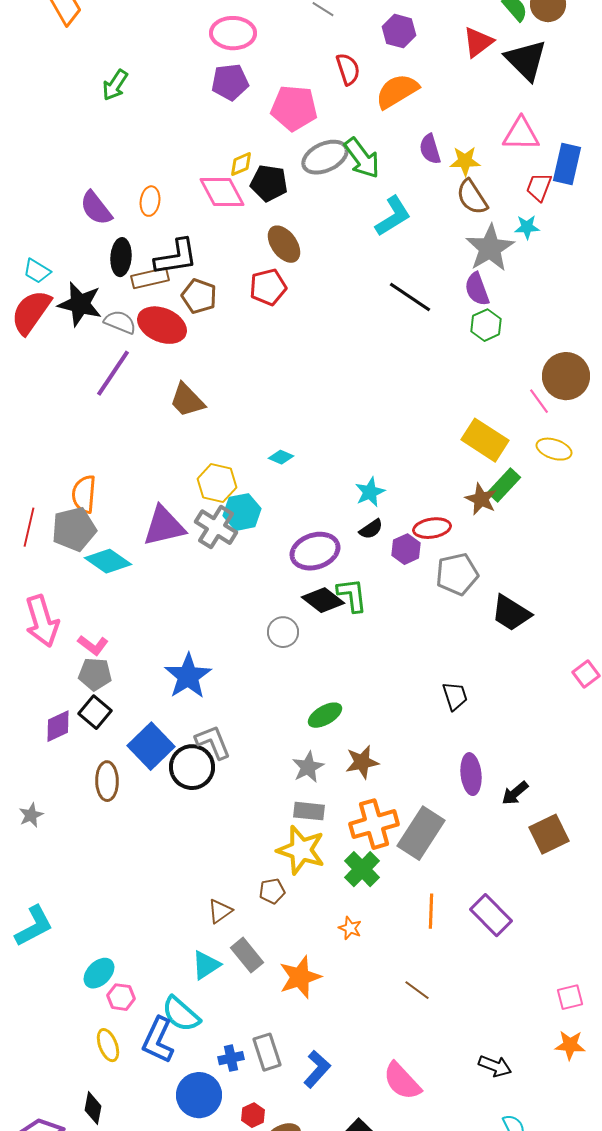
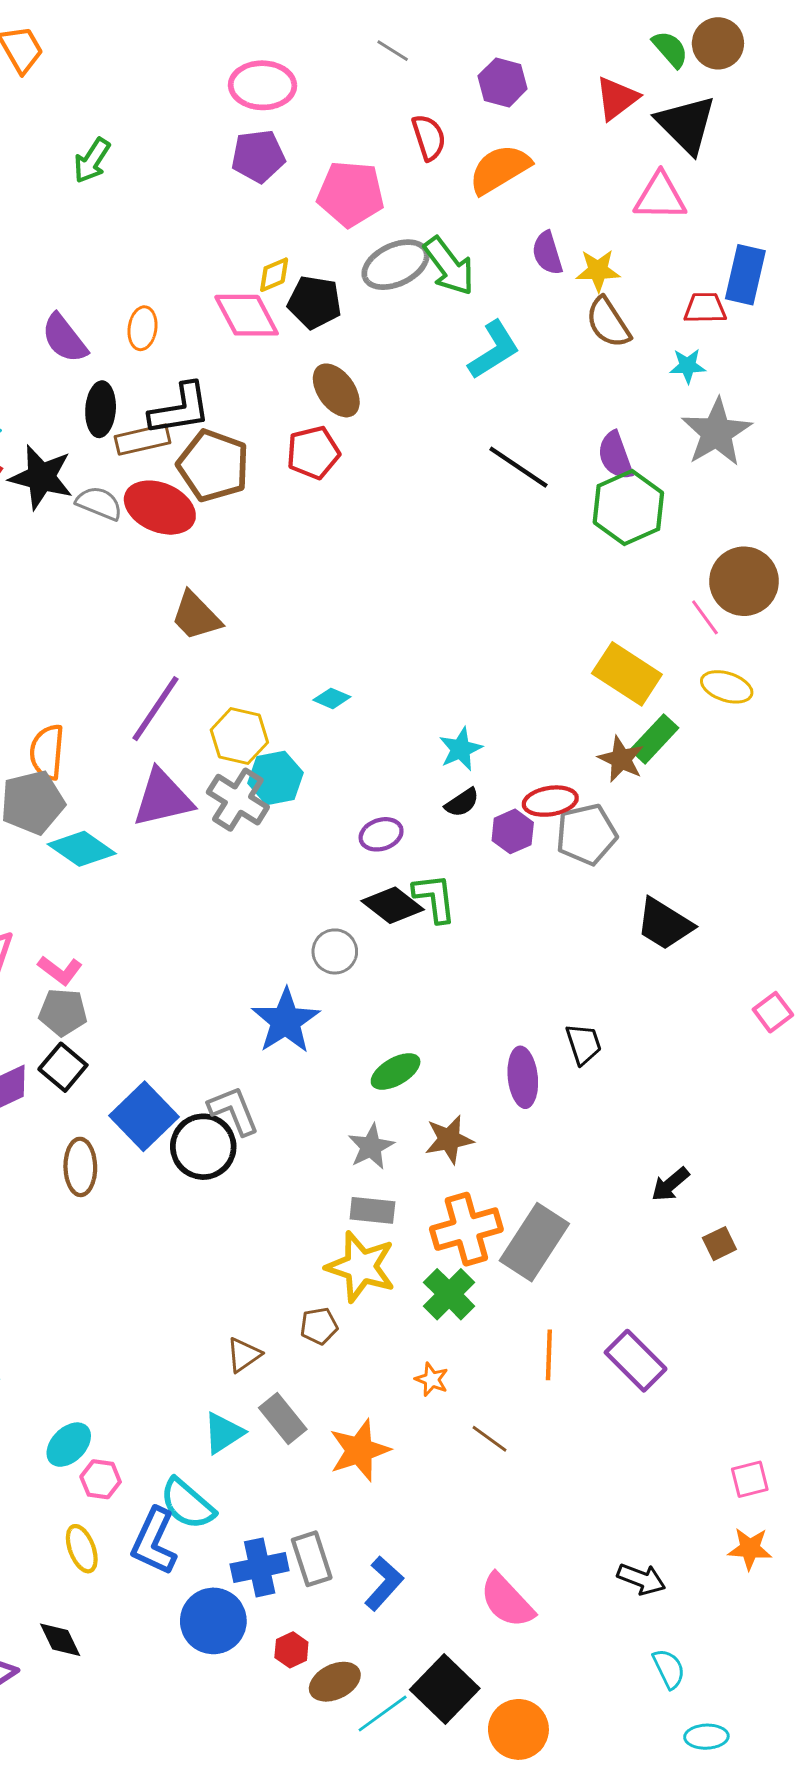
pink triangle: (521, 134) -> (660, 197), moved
red trapezoid: (539, 187) -> (705, 308), turned 68
gray star: (490, 248) -> (717, 432), moved
brown pentagon: (199, 296) -> (213, 466), size x1.4
green hexagon: (486, 325) -> (628, 508), size x1.6
purple line: (113, 373) -> (155, 709), moved
purple ellipse: (315, 551) -> (381, 834), size x0.6
gray pentagon: (457, 574) -> (586, 834), moved
blue star: (188, 676) -> (286, 1021), moved
purple ellipse: (471, 774) -> (523, 1077), moved
brown square: (549, 834) -> (719, 1244), size x0.6
brown line: (417, 990) -> (490, 1439), moved
blue cross: (231, 1058) -> (260, 1567), size x1.5
black diamond: (93, 1108) -> (60, 1640), turned -36

